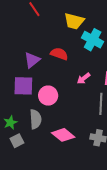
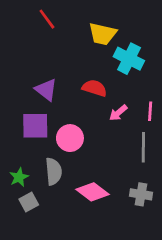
red semicircle: (59, 54) -> (95, 88), moved
purple triangle: (32, 60) -> (46, 90), turned -42

